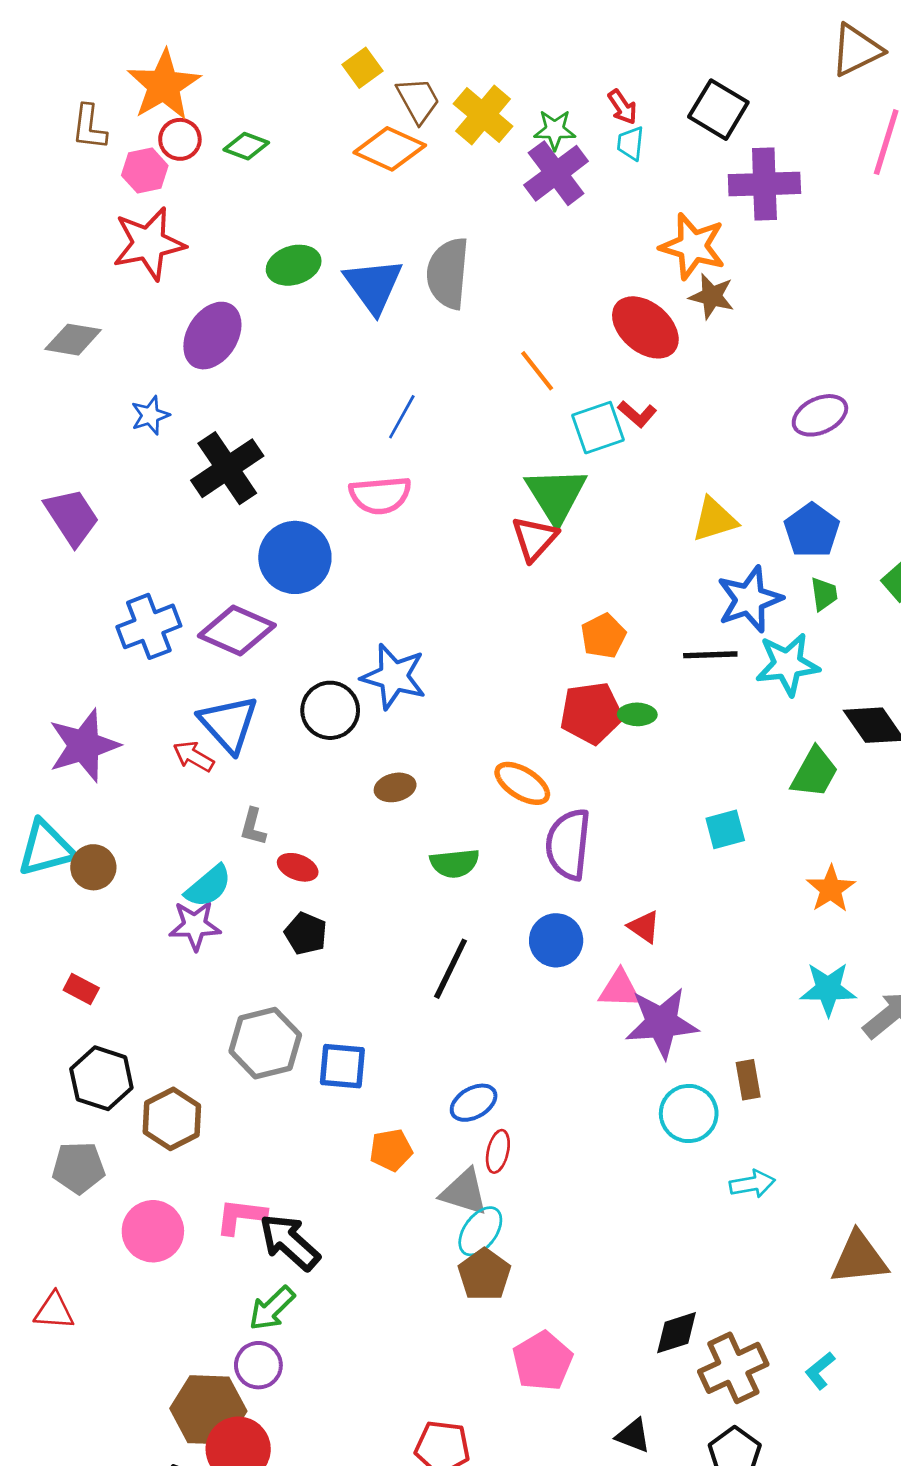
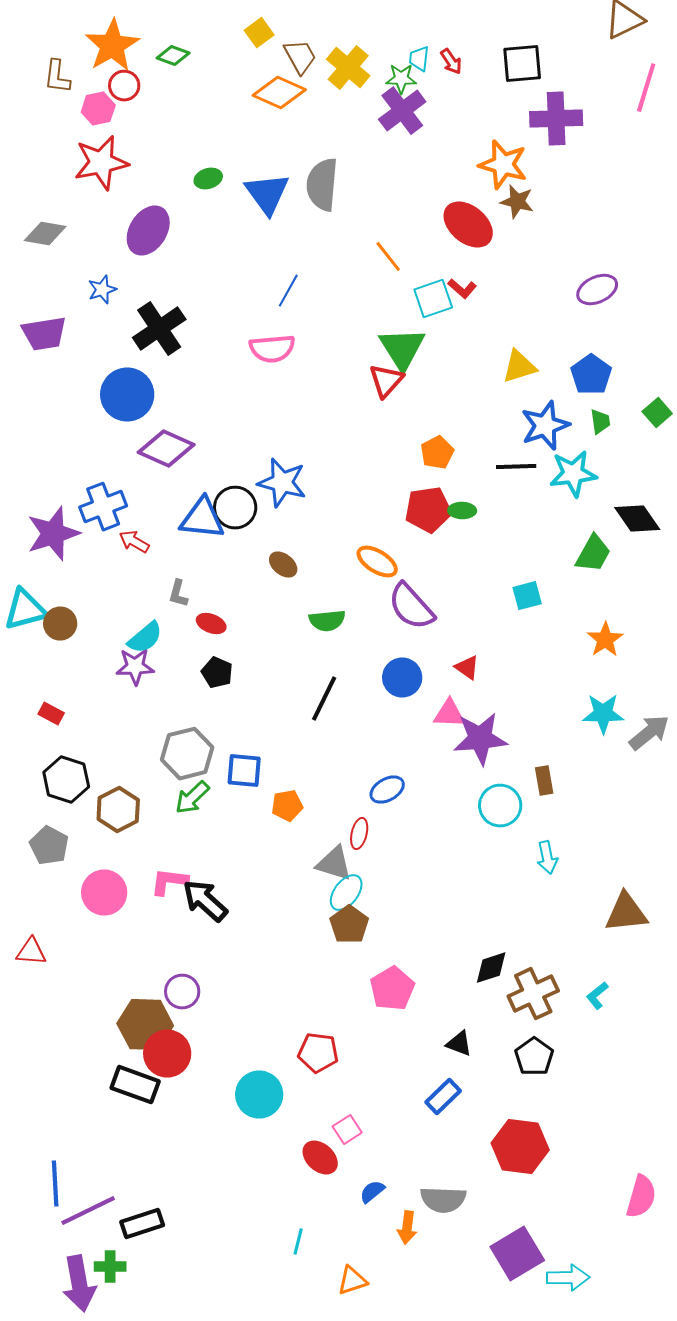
black square: (718, 110) -> (522, 64), turned -36
cyan trapezoid: (631, 143) -> (419, 59), moved
green diamond: (246, 146) -> (173, 56), moved
green ellipse: (294, 265) -> (208, 179), size x0.7
purple trapezoid: (72, 517) -> (44, 334), moved, turned 114
blue circle: (295, 557) -> (127, 395), moved
blue cross: (149, 626) -> (103, 507), moved
blue triangle: (229, 724) -> (202, 519), moved, turned -42
brown ellipse: (395, 787) -> (283, 565), turned 52
purple semicircle: (568, 844) -> (411, 607), turned -48
blue ellipse: (474, 1103) -> (387, 790), moved
orange pentagon: (391, 1150) -> (287, 806), moved
gray pentagon: (78, 1168) -> (49, 846), turned 30
cyan arrow: (752, 1184) -> (547, 858), turned 88
green arrow: (272, 1308) -> (192, 798), moved

